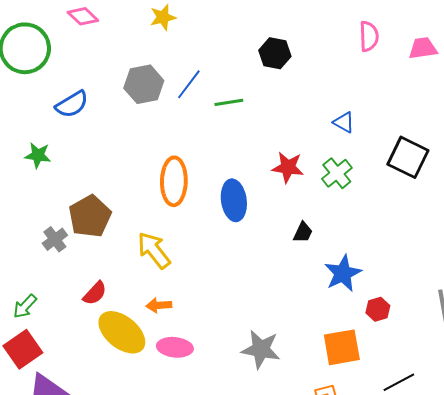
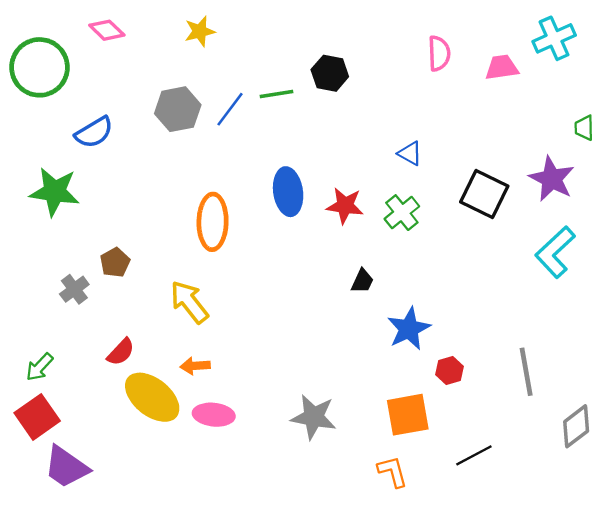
green line: (229, 102) -> (276, 94), moved
green star: (38, 155) -> (55, 192), size x1.6
blue ellipse: (234, 200) -> (288, 192), moved
brown pentagon: (90, 216) -> (115, 263), size x0.6

